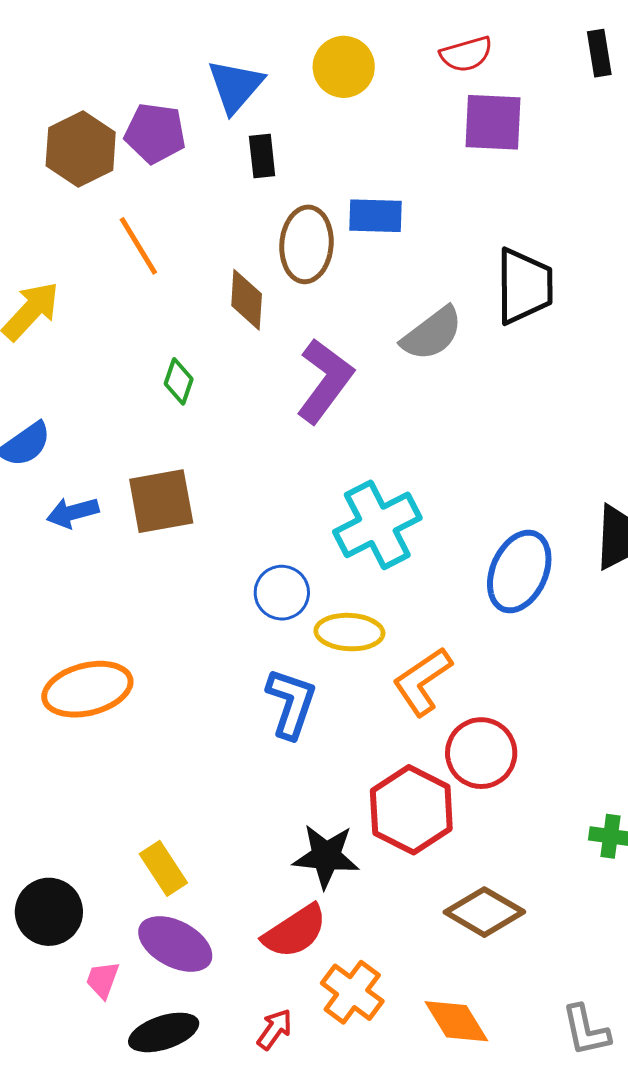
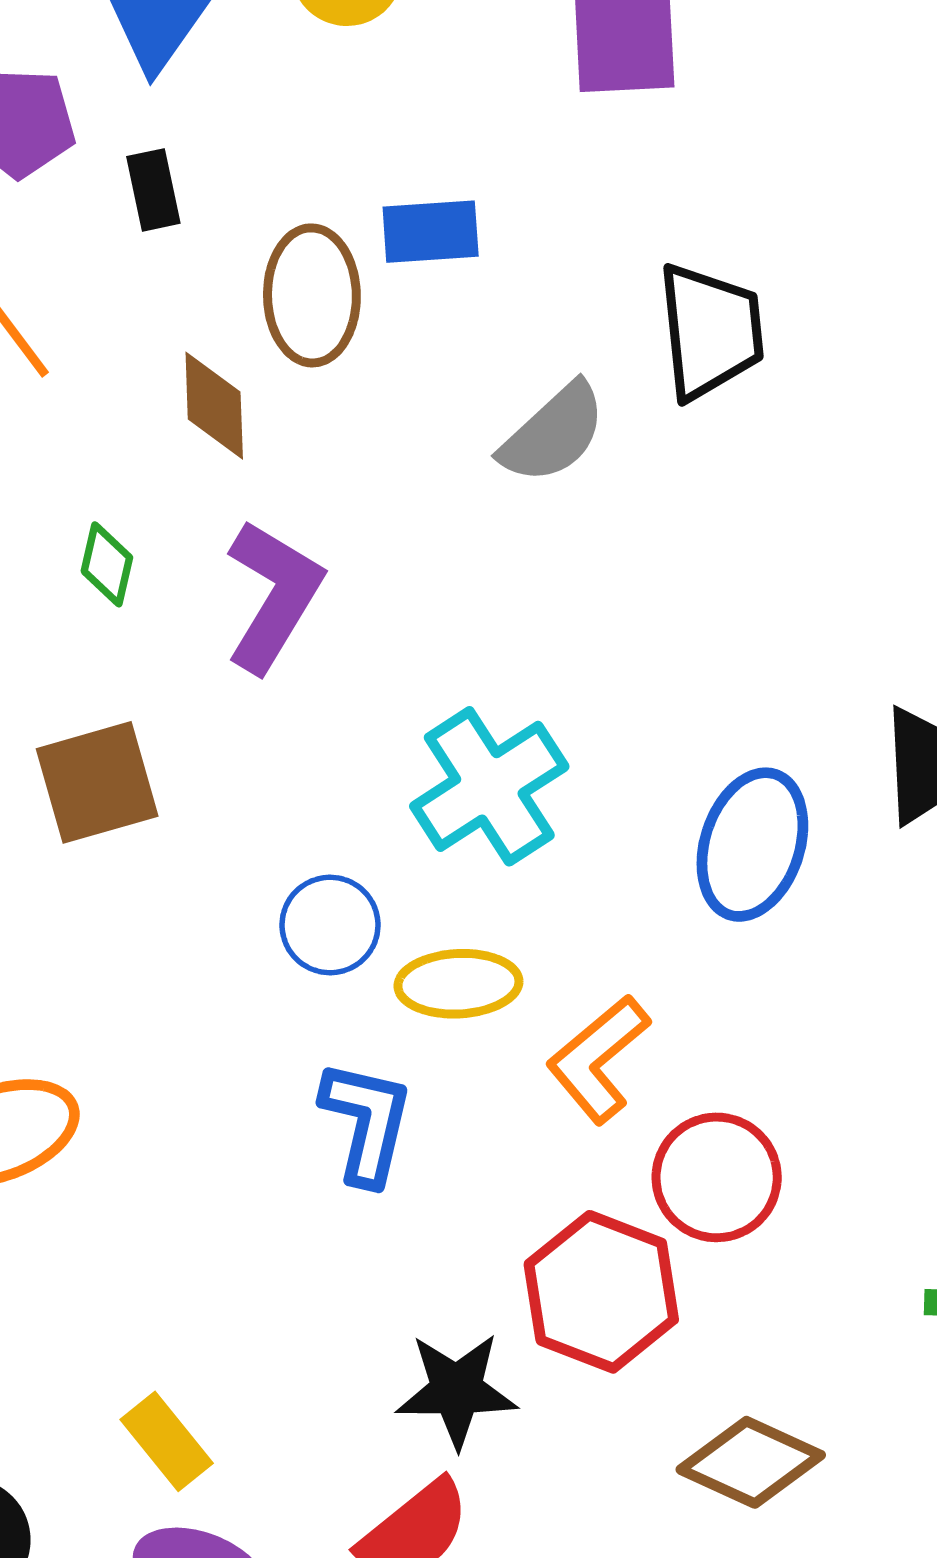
black rectangle: (262, 156) -> (153, 190), moved
purple L-shape: (325, 381) -> (273, 596), moved

